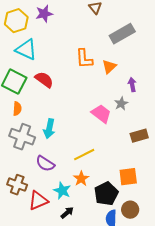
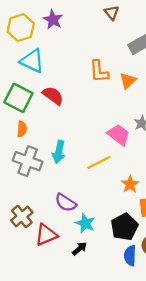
purple star: (44, 14) -> (53, 20), turned -30
yellow line: (84, 155) -> (99, 162), moved
purple semicircle: (45, 164) -> (66, 203), moved
orange star: (81, 179) -> (130, 184), moved
brown cross: (17, 185) -> (22, 216), turned 30
cyan star: (62, 191) -> (85, 223), moved

